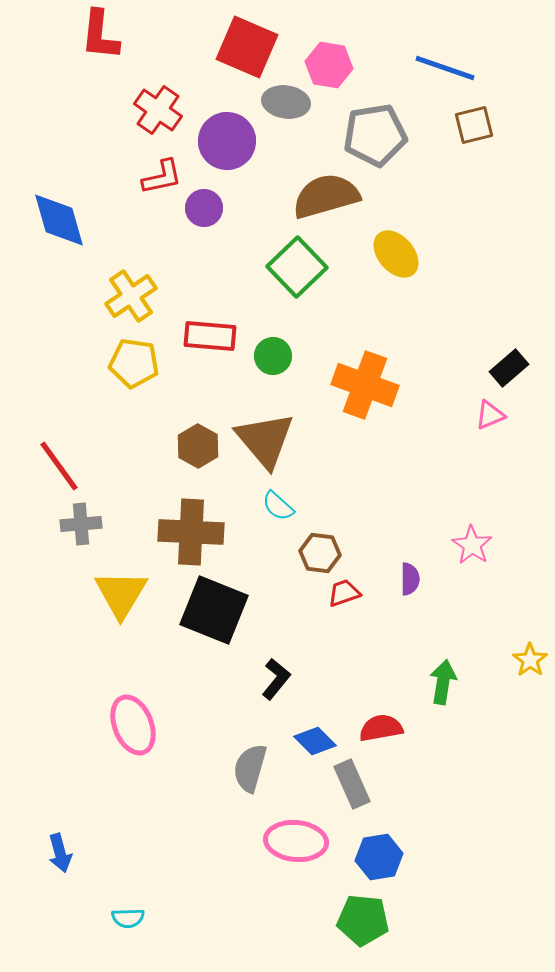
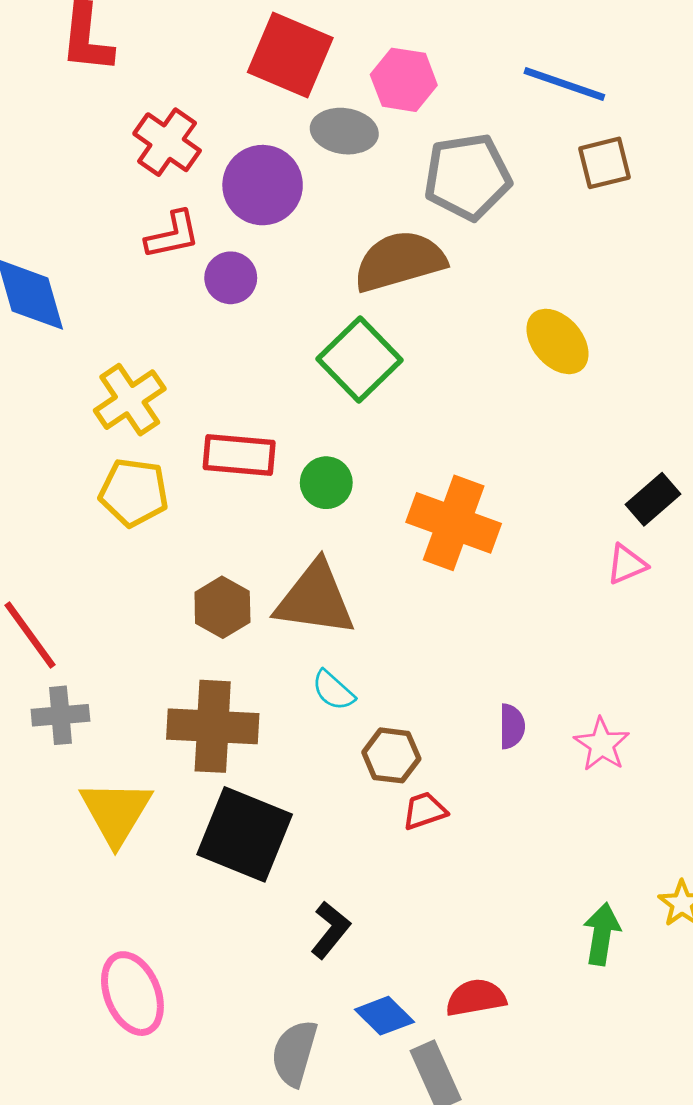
yellow ellipse: (396, 254) -> (557, 341), moved
brown triangle: (265, 440) -> (315, 599), turned -42
purple semicircle: (410, 579) -> (512, 726), moved
green arrow: (443, 682) -> (602, 934), moved

